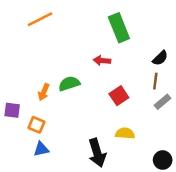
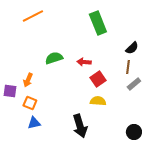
red arrow: (102, 61) -> (84, 62), moved
green semicircle: (69, 84) -> (54, 58), moved
orange arrow: (44, 92) -> (28, 80), moved
yellow semicircle: (125, 133) -> (98, 101), moved

